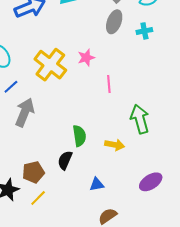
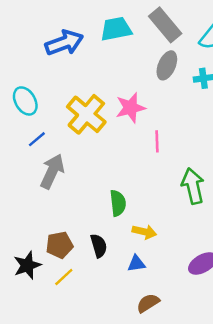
pink star: (86, 58) -> (131, 108), size x1.4
yellow arrow: (115, 145) -> (144, 232), moved
black semicircle: (65, 160) -> (99, 246), moved, turned 138

